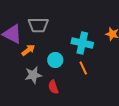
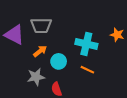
orange arrow: (28, 50) -> (40, 51), moved
orange line: (83, 68) -> (87, 70), turned -40

